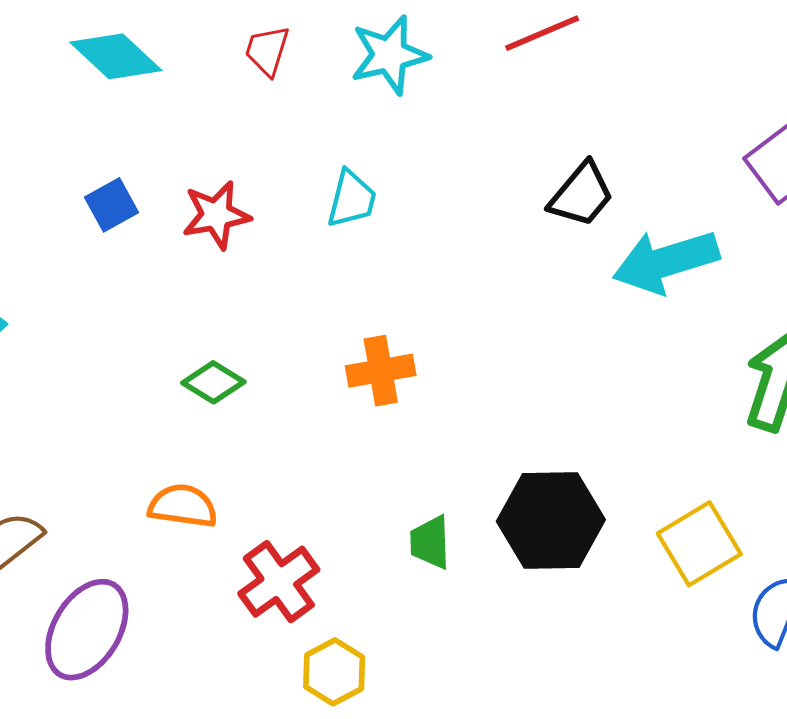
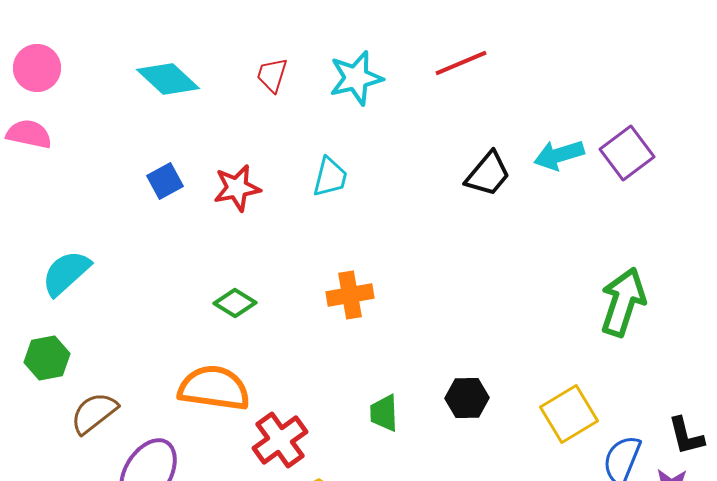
cyan arrow: (666, 262) -> (559, 155), moved, size x0.7
orange semicircle: (183, 506) -> (214, 388), size x1.5
black hexagon: (551, 521) -> (467, 398), size x0.6

